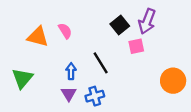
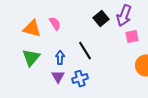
pink square: (136, 46) -> (132, 37), moved
green triangle: (22, 78) -> (31, 58), moved

